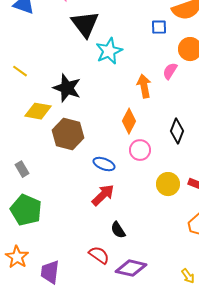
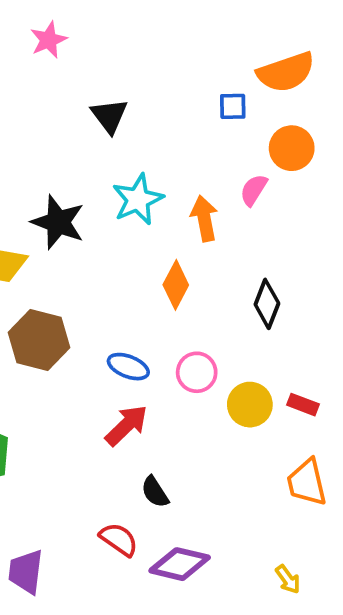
black triangle: (85, 24) -> (109, 116), moved, size x0.7
cyan star: (109, 51) -> (138, 199), moved
brown hexagon: (68, 134) -> (39, 340), moved
pink circle: (140, 150) -> (197, 372), moved

